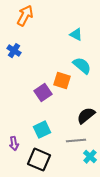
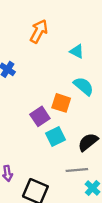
orange arrow: (25, 16) -> (39, 31), moved
cyan square: (42, 130) -> (56, 137), moved

